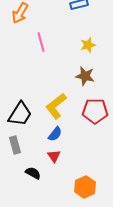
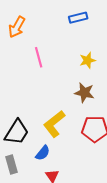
blue semicircle: (55, 134) -> (43, 153), moved

